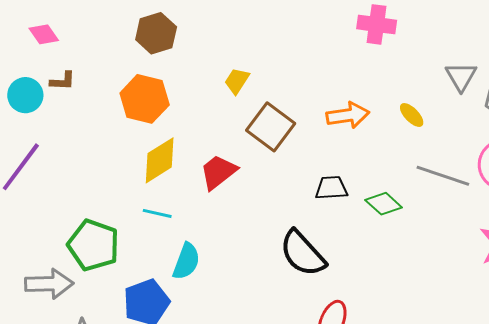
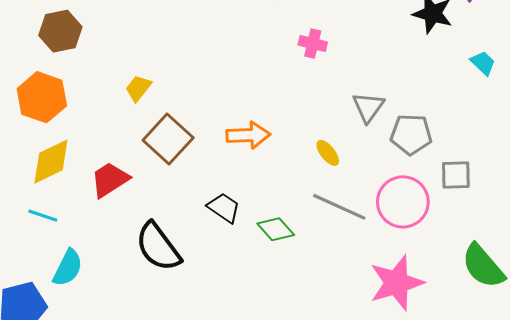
pink cross: (377, 24) -> (313, 43), moved, size x0.7
yellow ellipse: (412, 115) -> (328, 153), moved
black trapezoid: (331, 188) -> (224, 208), turned 32
black semicircle: (303, 253) -> (158, 247), moved

